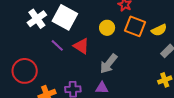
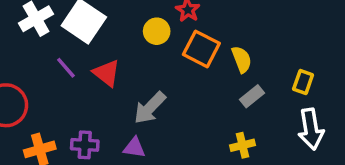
yellow circle: (107, 28) -> (157, 31), moved
yellow semicircle: (159, 30) -> (242, 59), turned -91

